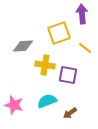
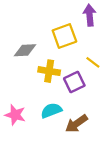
yellow line: (85, 48) -> (93, 62), moved
purple square: (68, 75) -> (74, 82), turned -36
brown arrow: (70, 113) -> (76, 124), size x1.5

